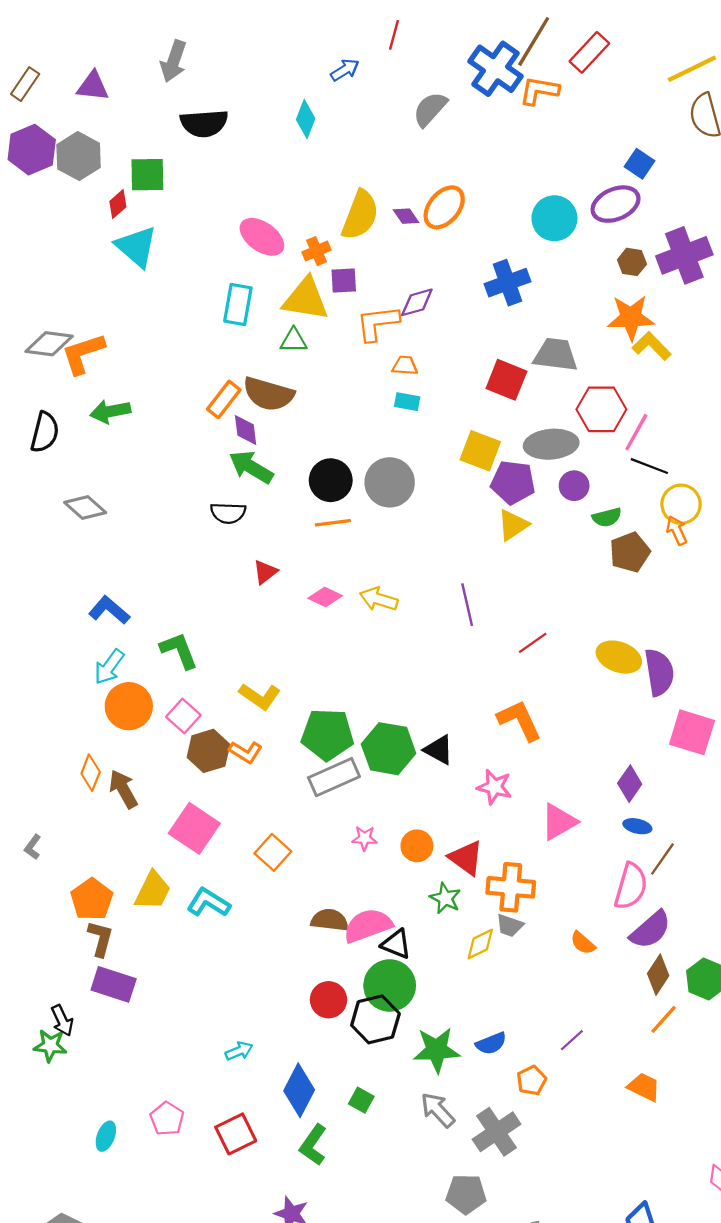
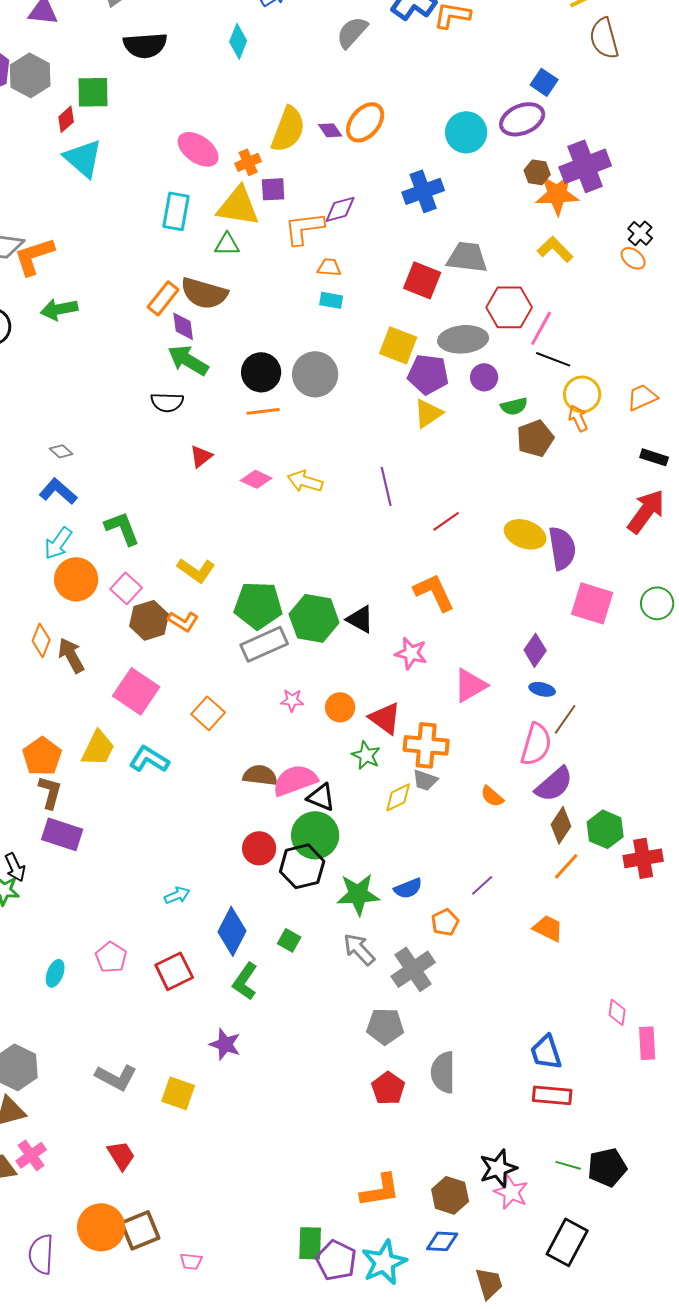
orange star: (631, 318) -> (557, 194), moved
gray diamond: (85, 508) -> (61, 451), moved, size x0.6

